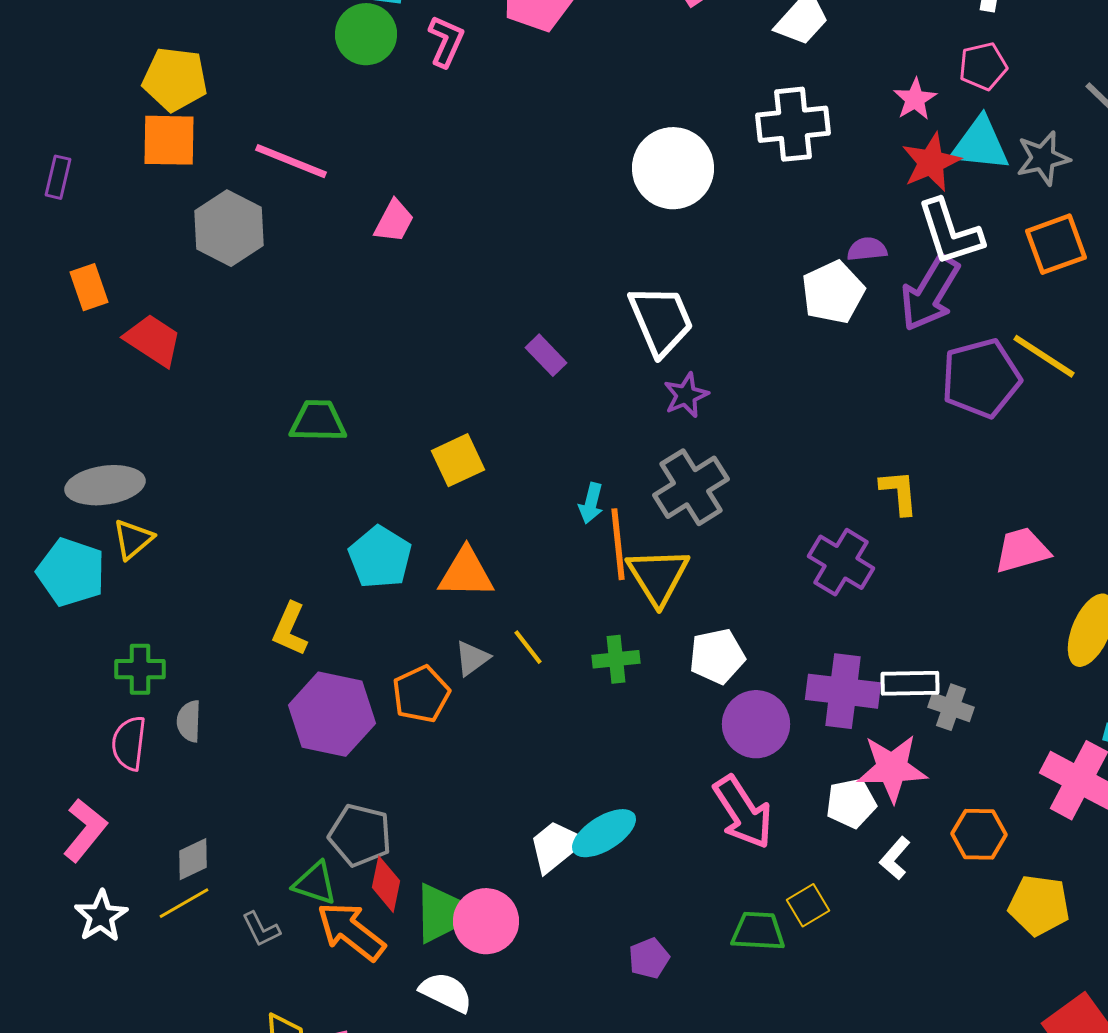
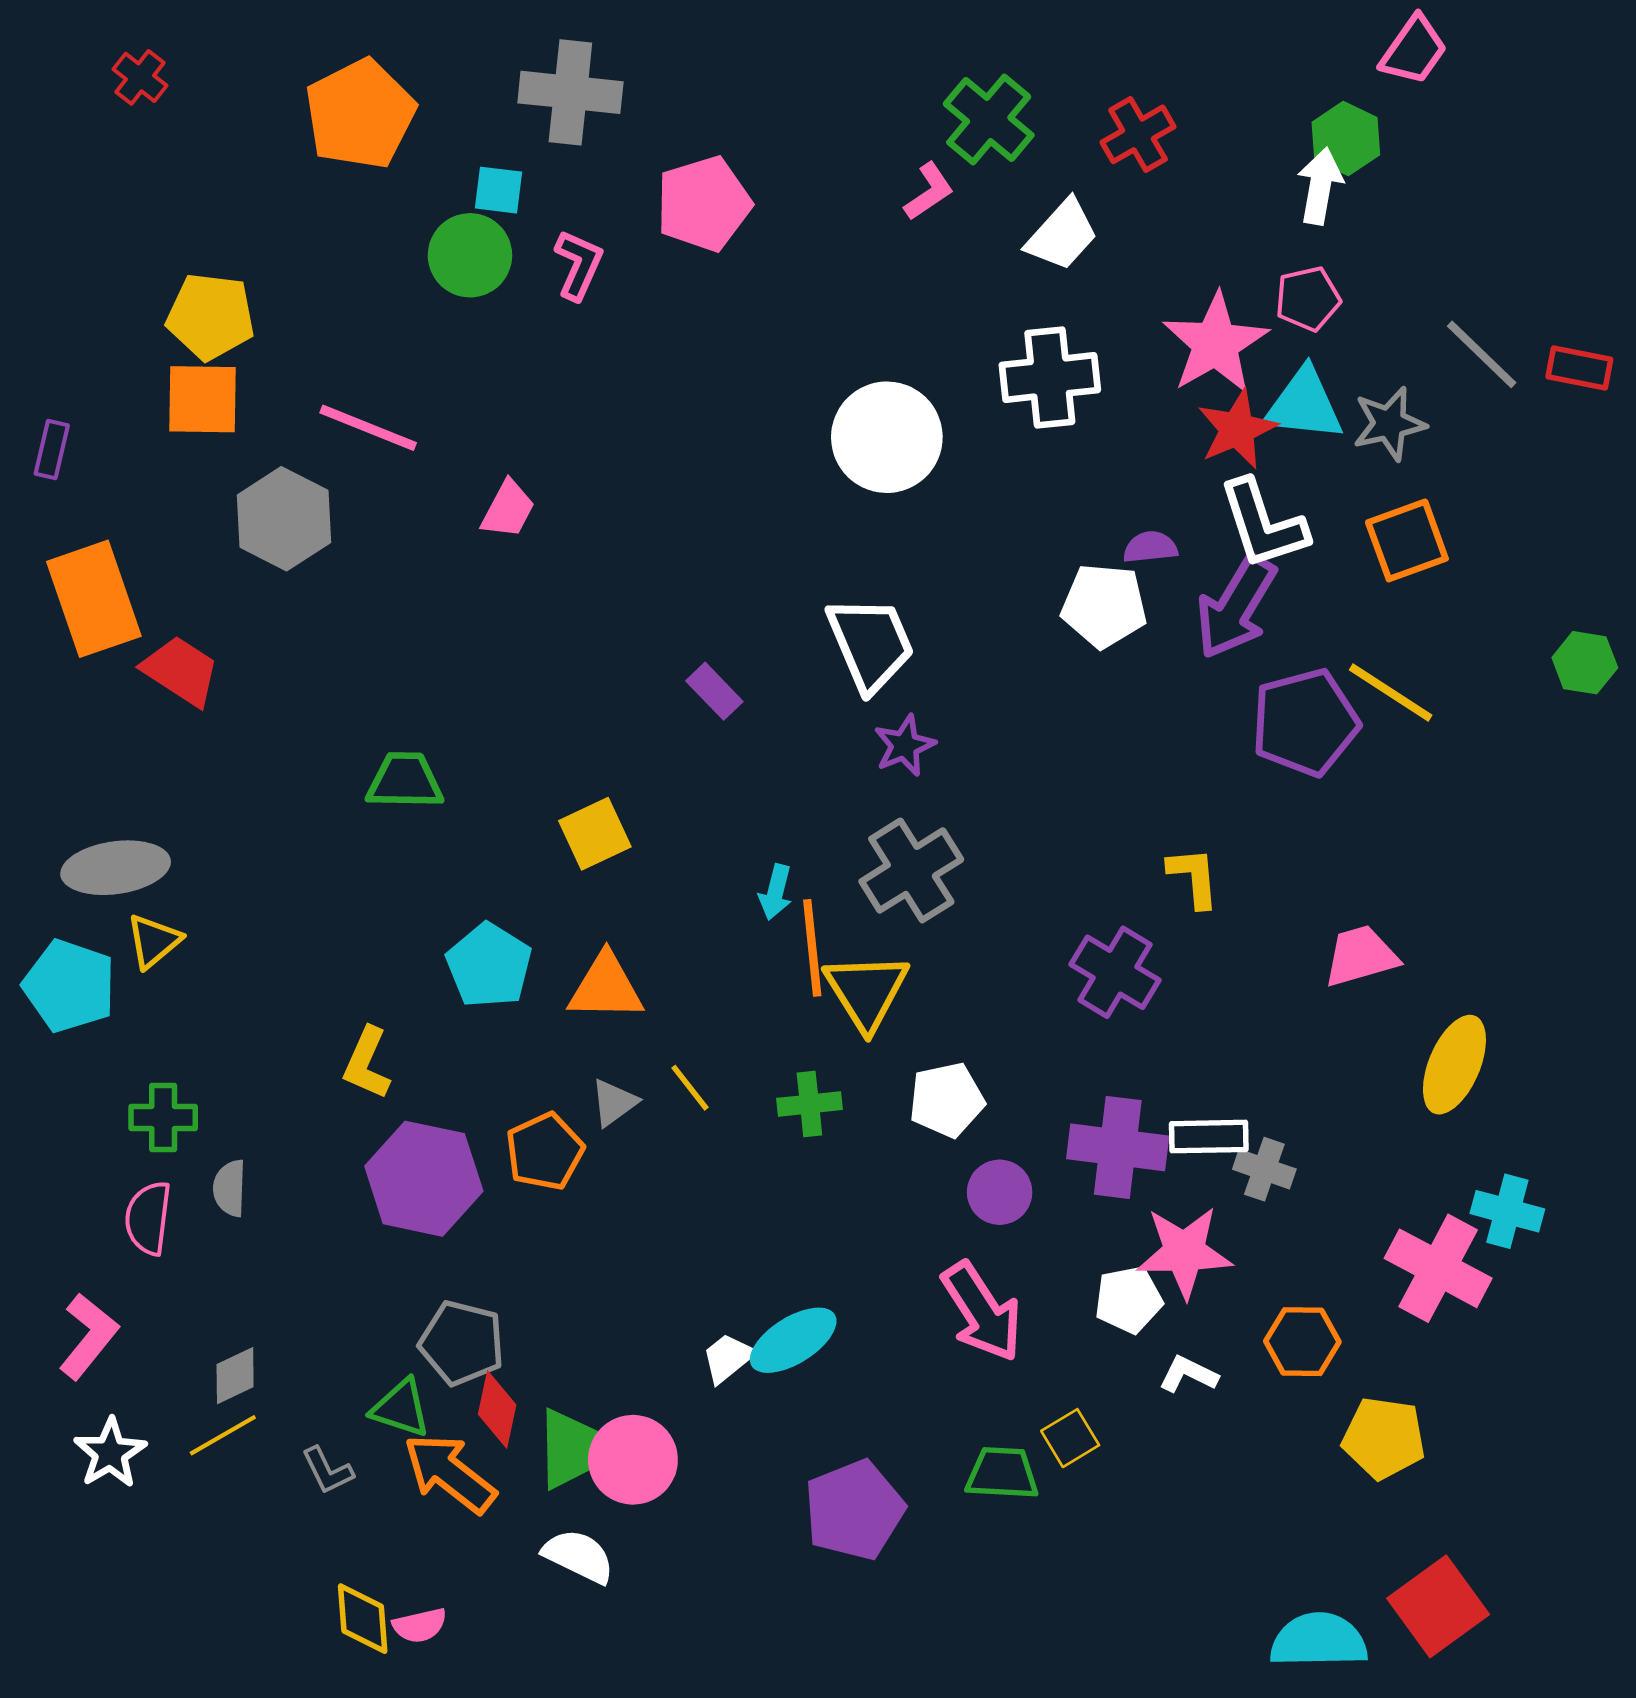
pink star: (915, 99) -> (1215, 344), size x1.8
orange rectangle: (89, 287) -> (94, 599), size x1.8
white pentagon: (833, 292) -> (1104, 606), turned 30
purple circle: (756, 724) -> (1000, 1192), size x0.7
white trapezoid: (556, 846) -> (728, 1358), size x0.7
white L-shape: (895, 858) -> (1188, 1374), turned 75
purple pentagon: (649, 958) -> (854, 1510), size x1.8

